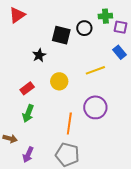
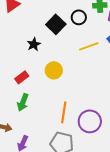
black square: (61, 35) -> (56, 24), turned 30
yellow line: (95, 70) -> (89, 46), moved
purple circle: (95, 107) -> (90, 121), moved

